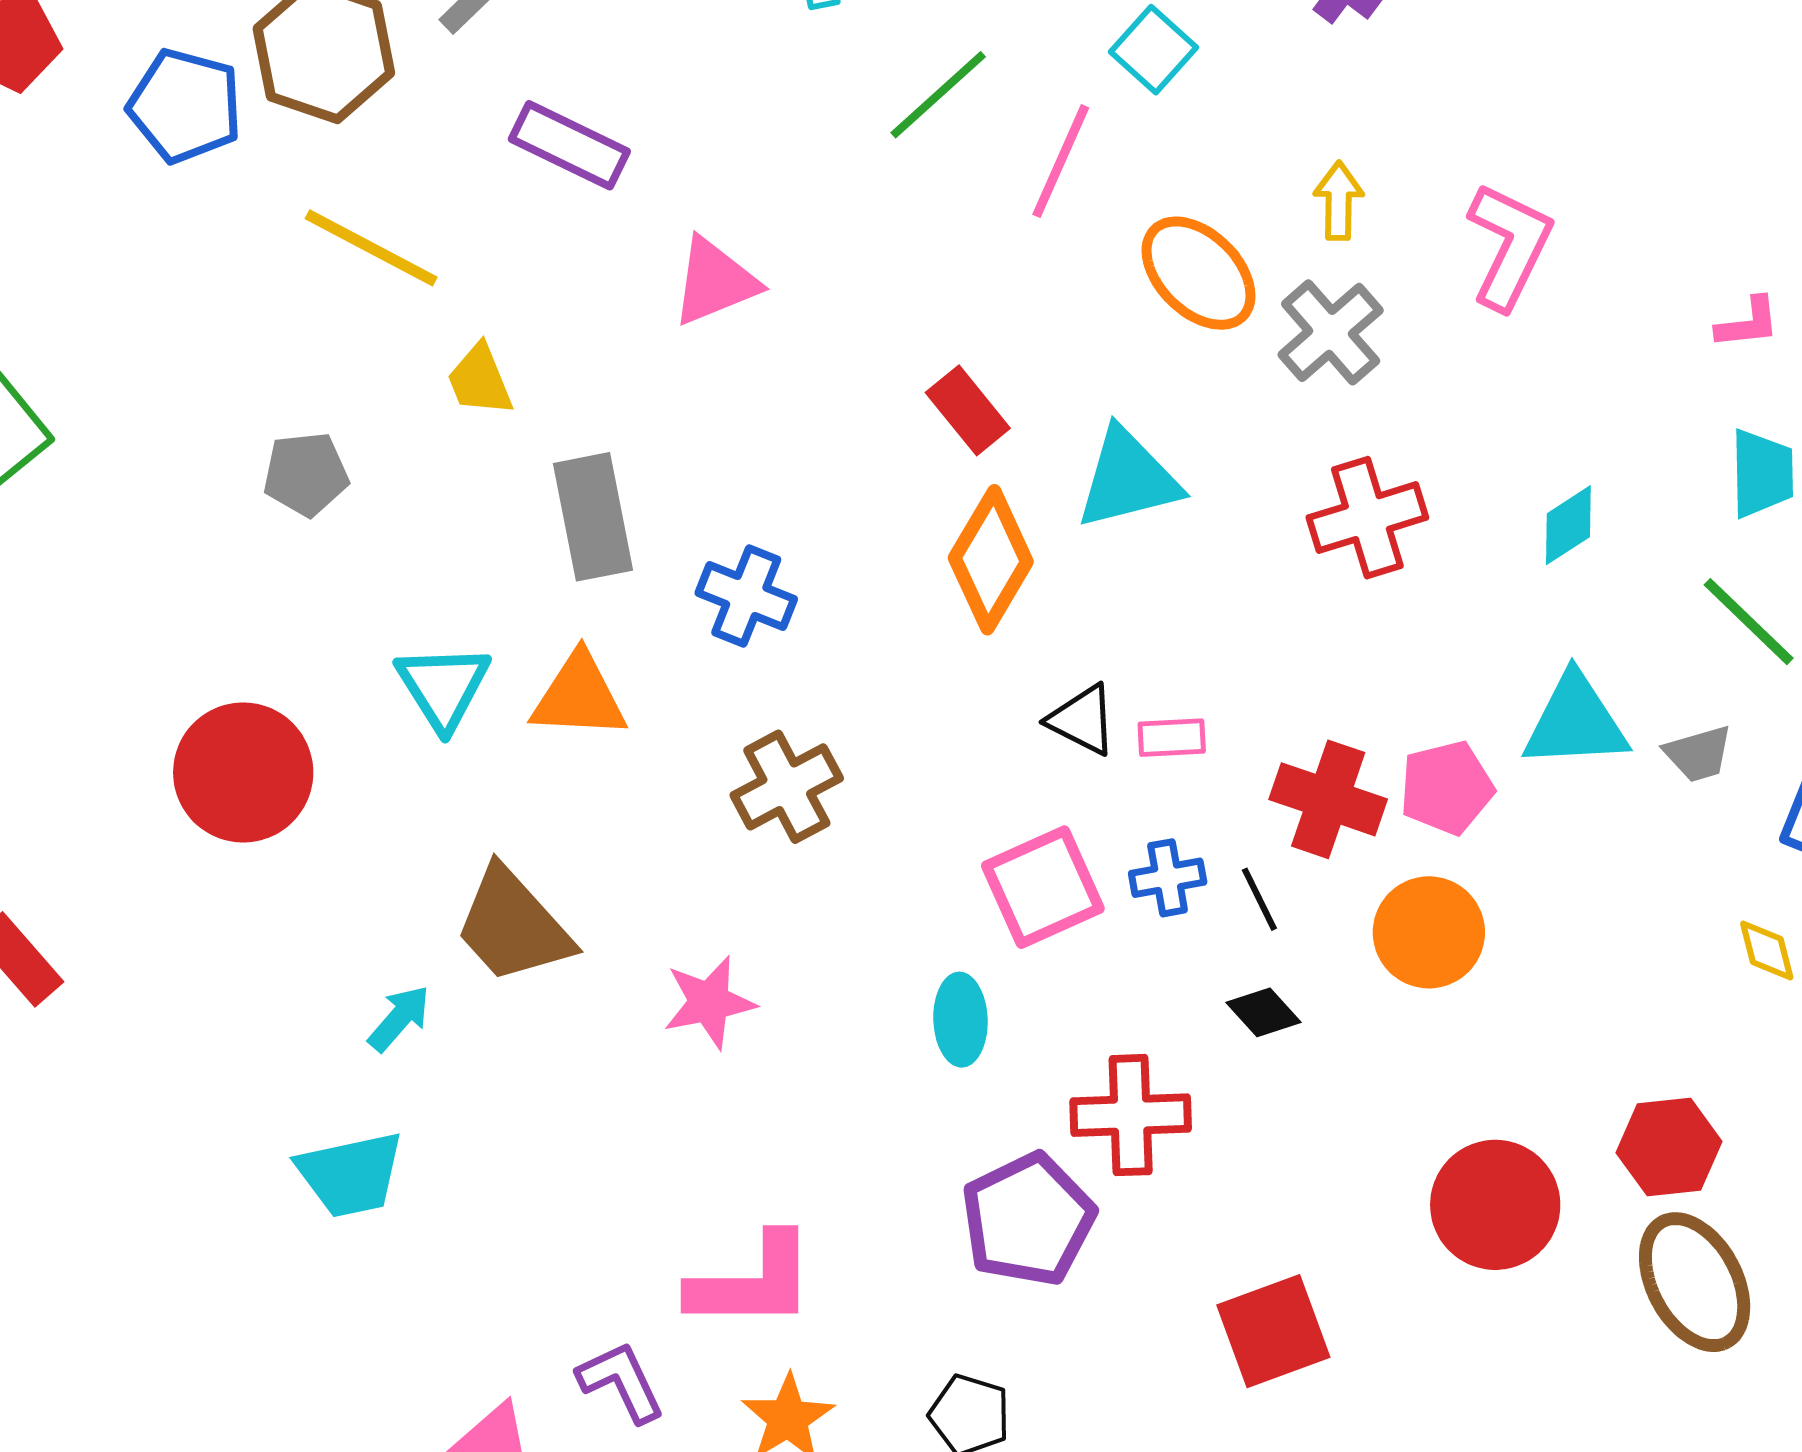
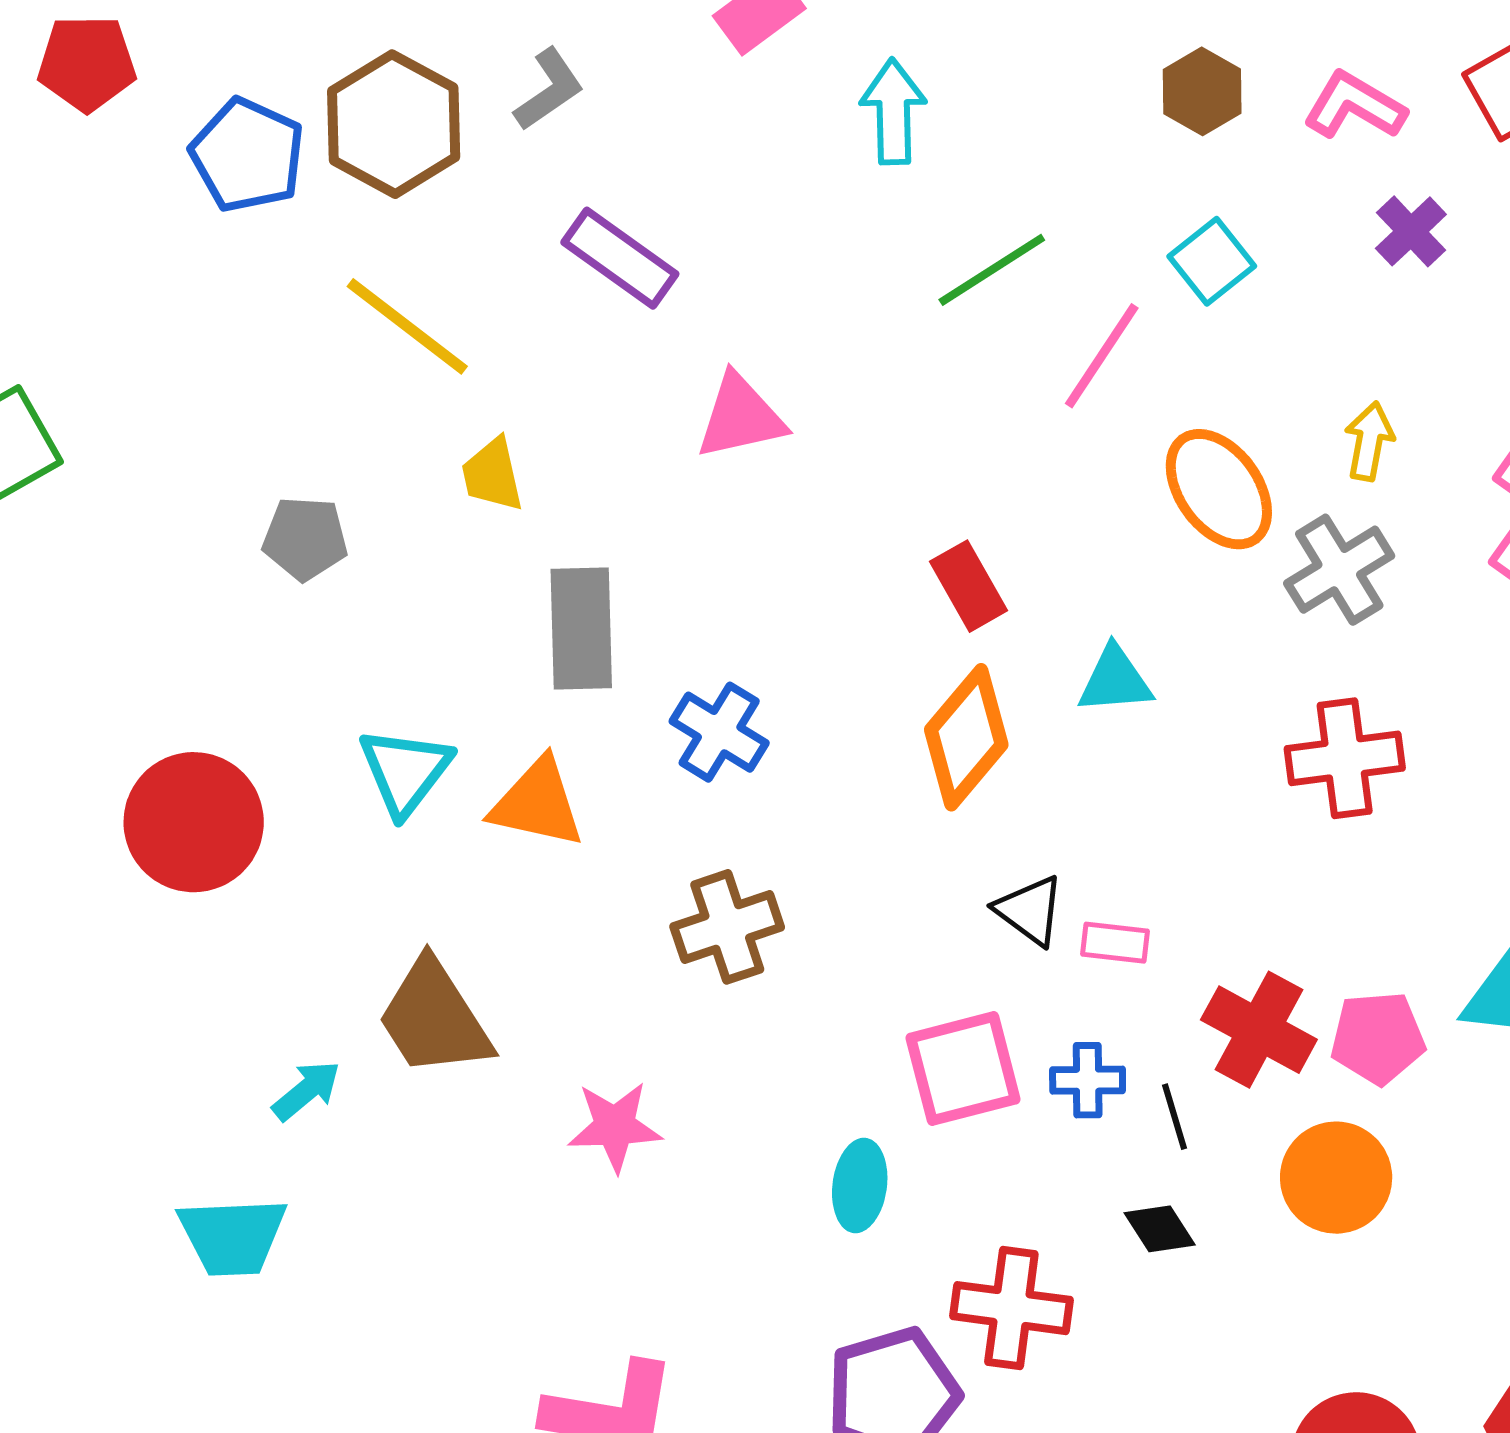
cyan triangle: (1128, 479) -> (1115, 680), size x0.7

